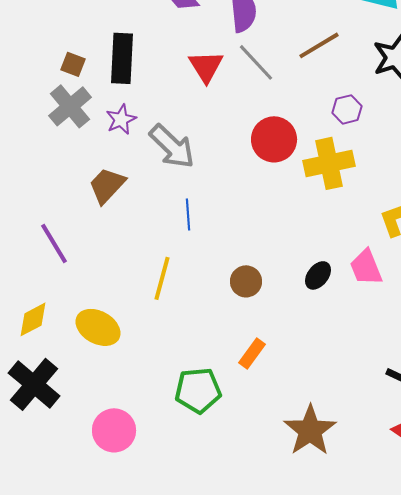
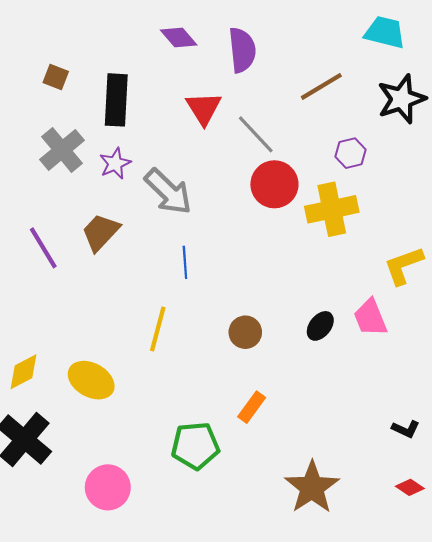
gray line: (256, 62) -> (256, 134), moved
brown square: (73, 64) -> (56, 77), moved
purple line: (54, 243) -> (43, 248), moved

